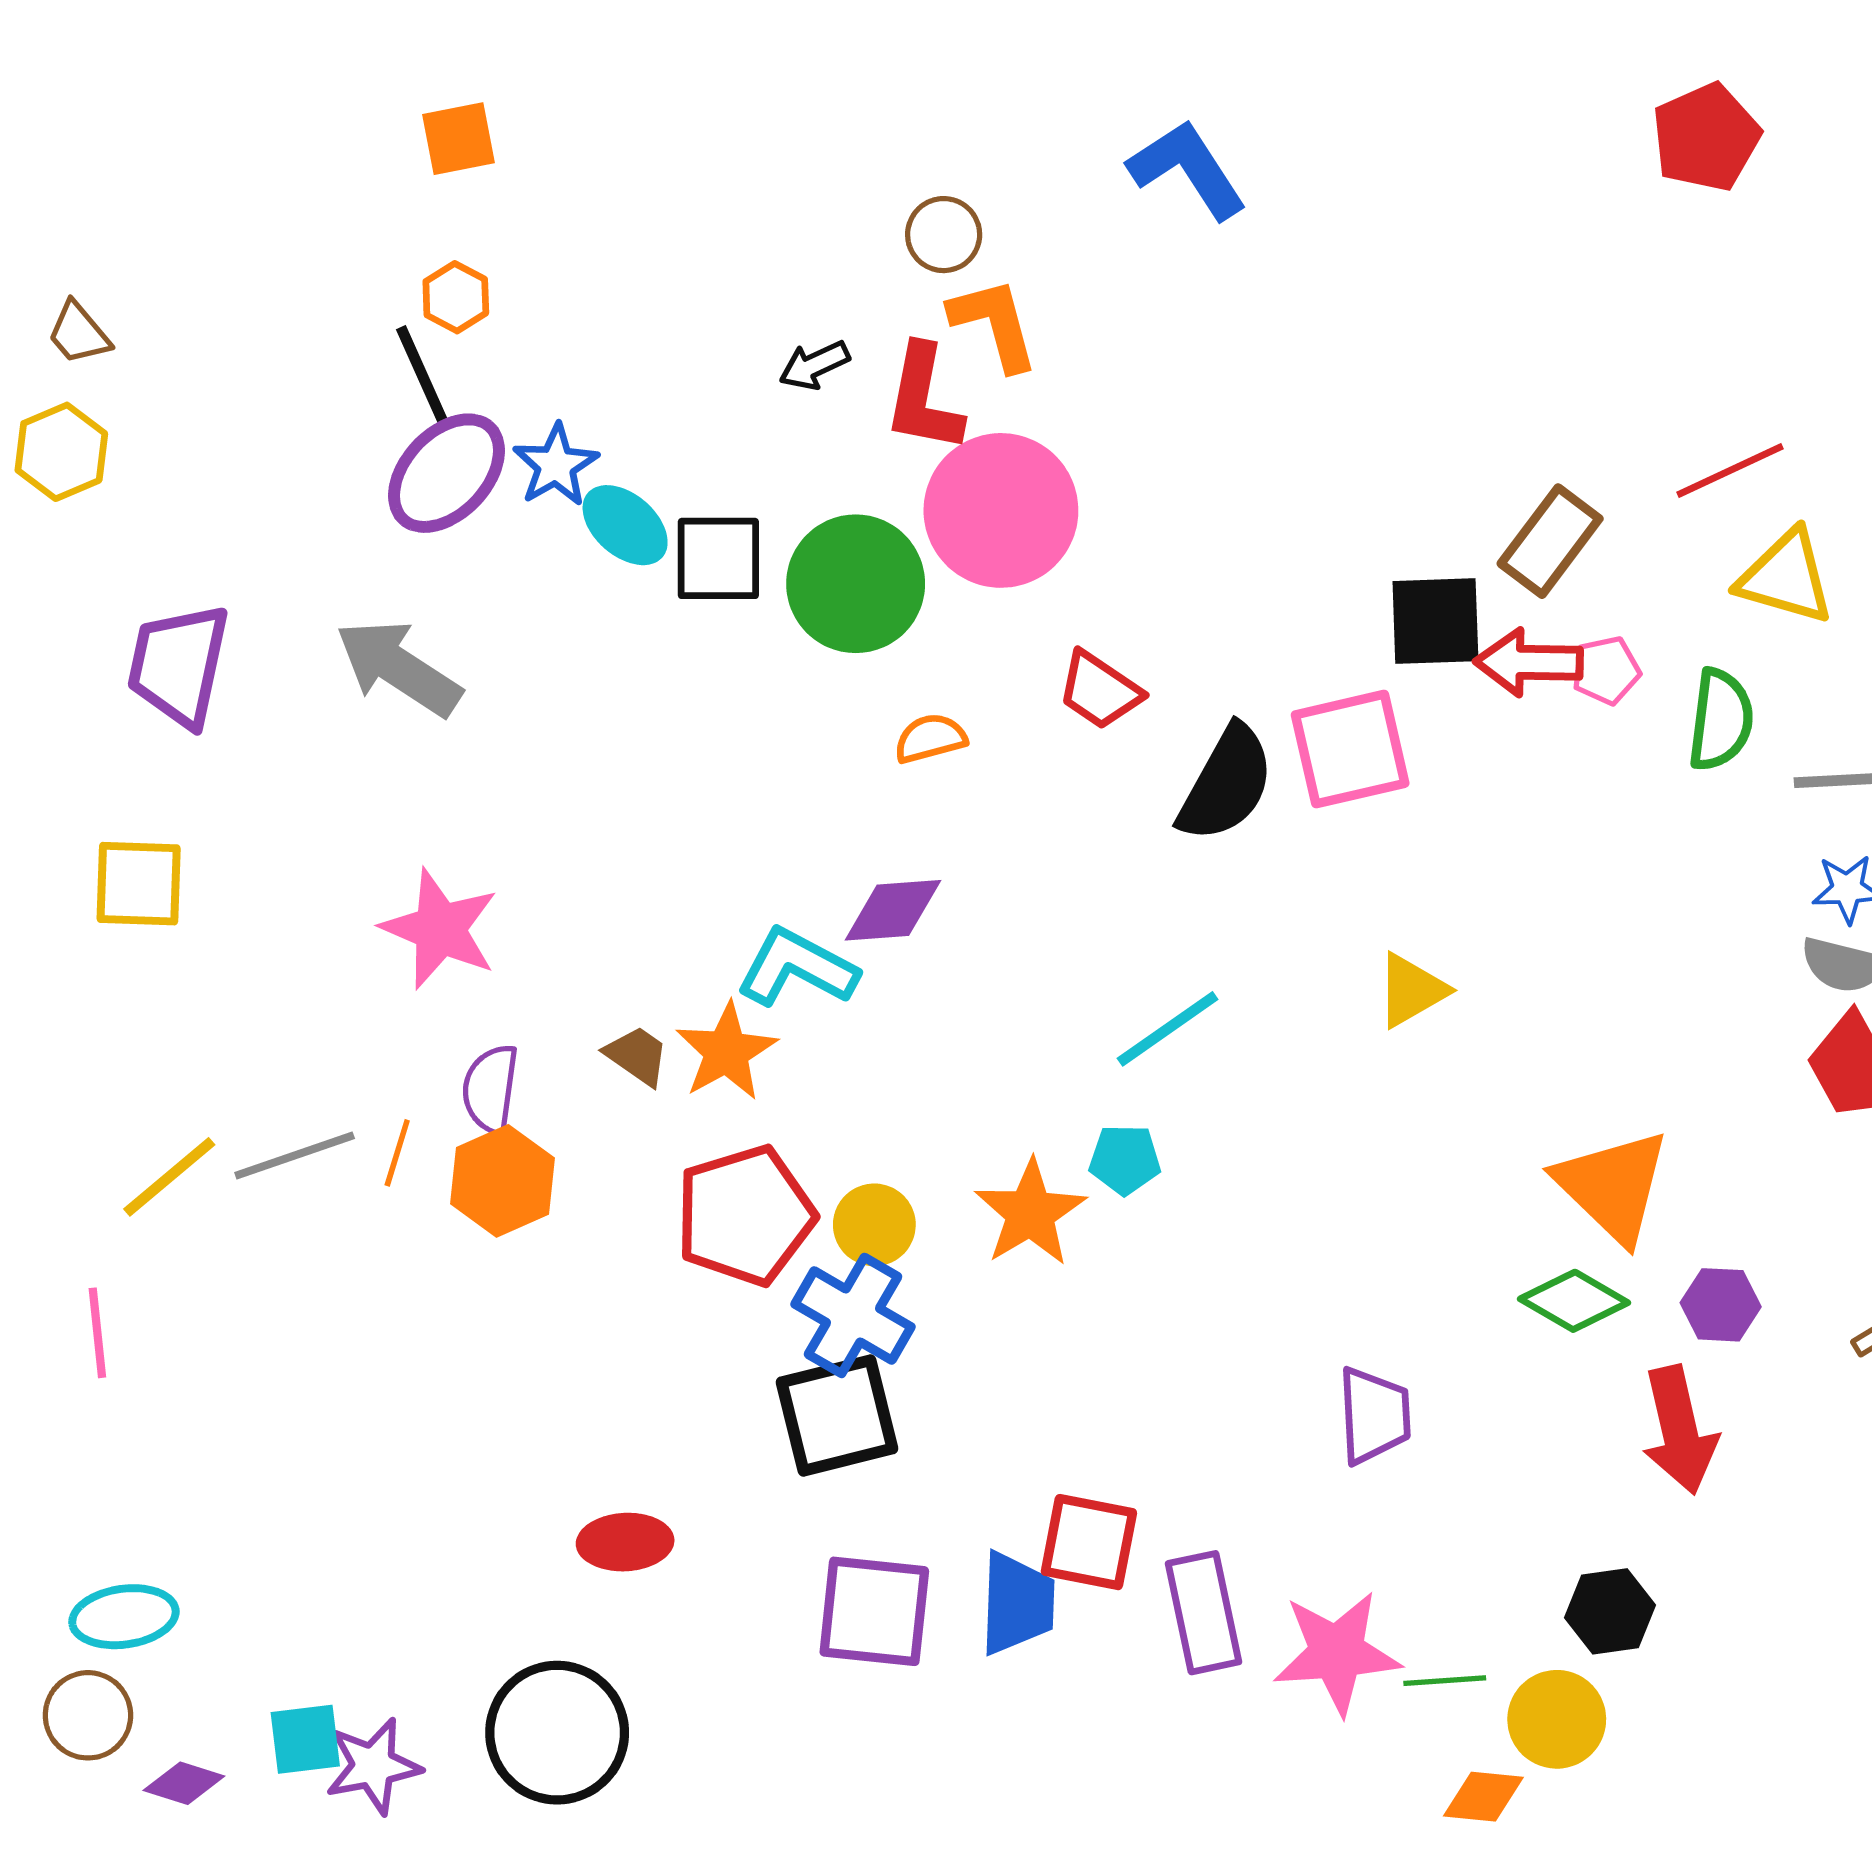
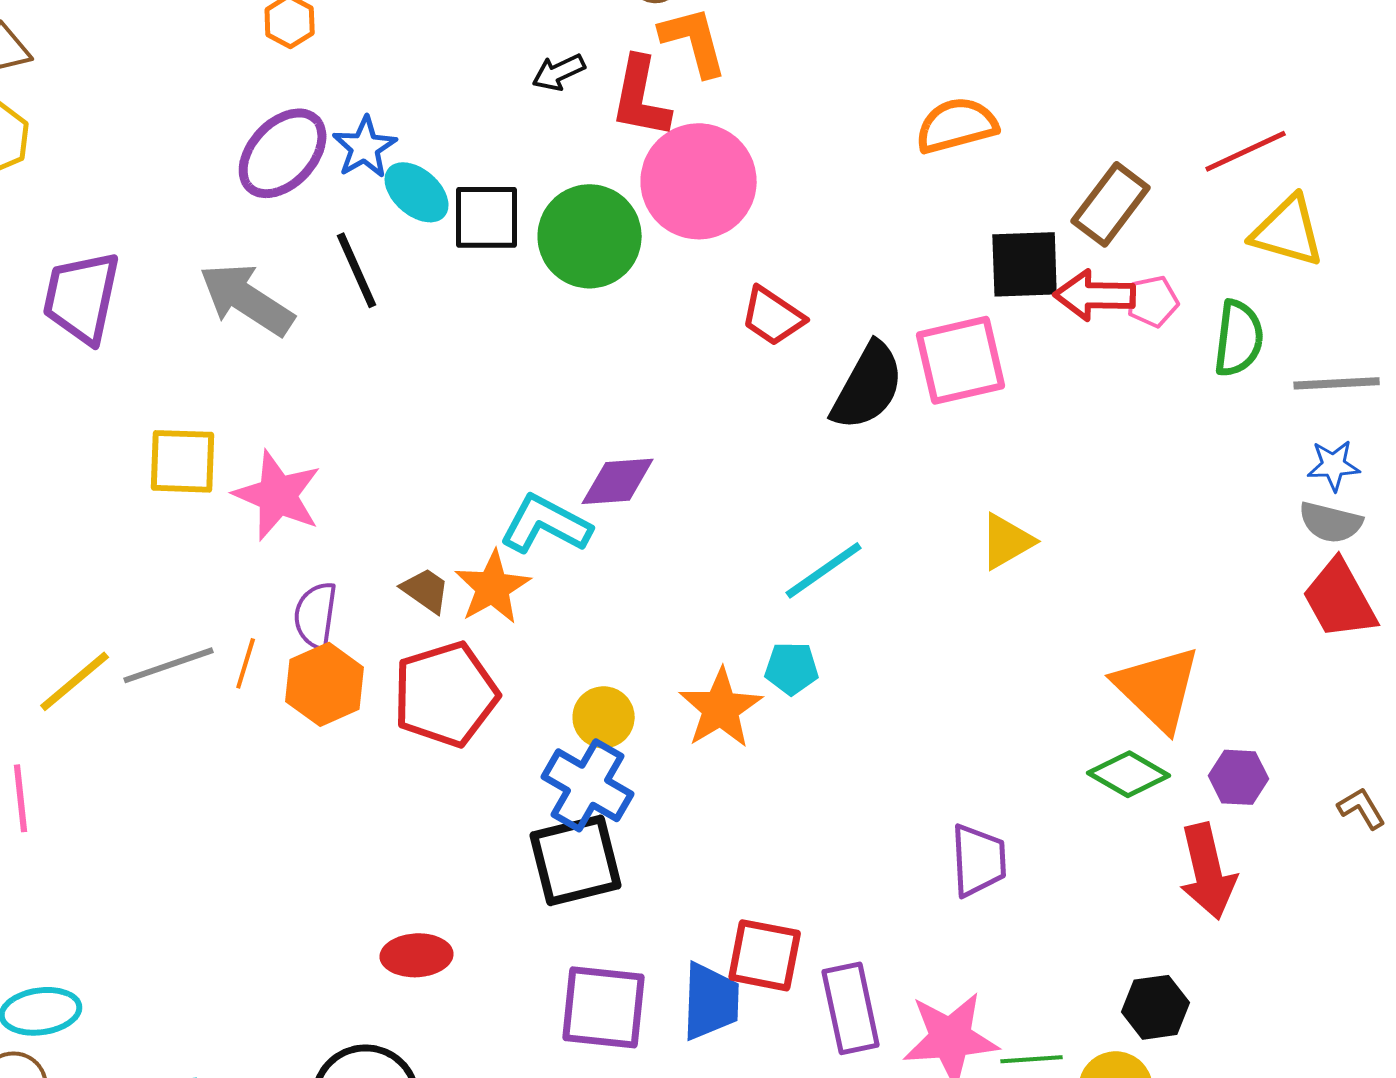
black line: (422, 376) -> (357, 270), moved
orange semicircle: (930, 738) -> (957, 125), moved, size x1.5
yellow square: (139, 884) -> (183, 461), moved
red pentagon: (745, 1216) -> (446, 694), moved

